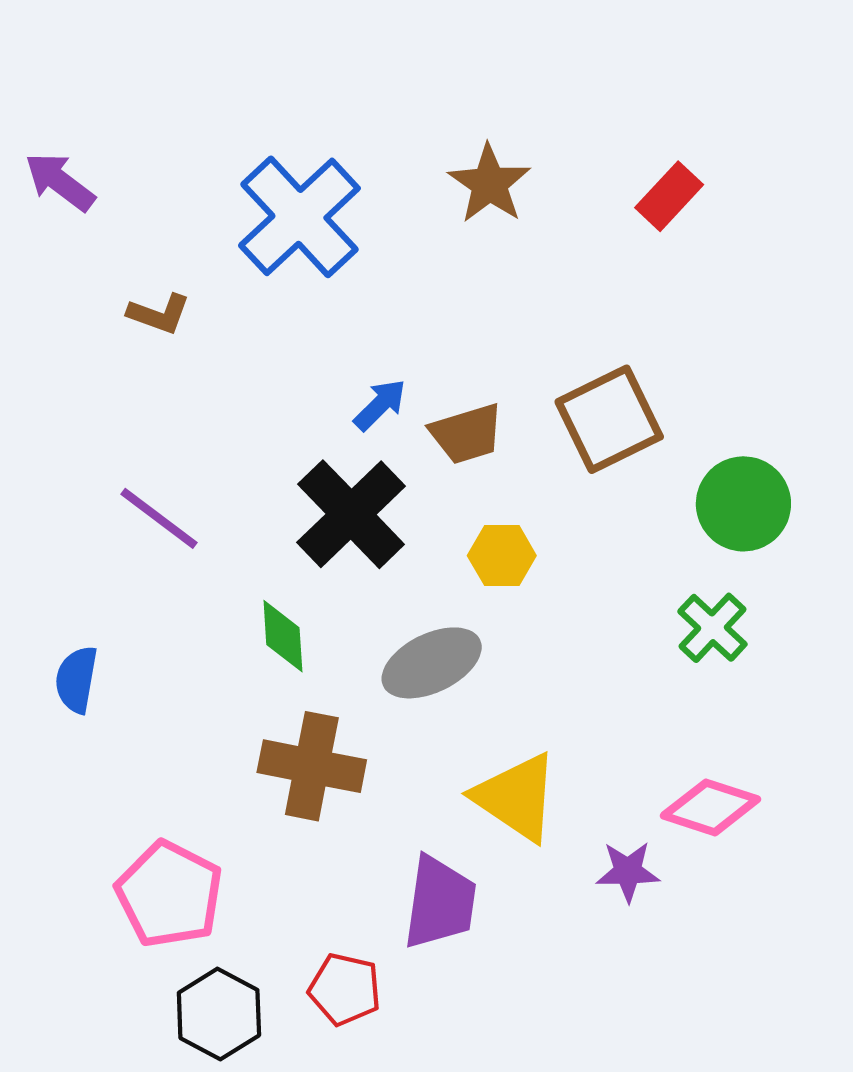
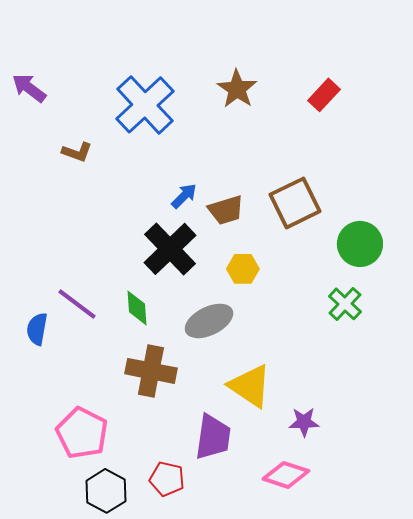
purple line: (159, 518) -> (77, 304), moved
pink diamond: (710, 807) -> (286, 475), moved

